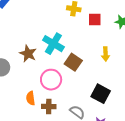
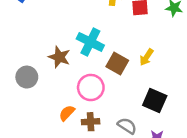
yellow arrow: (106, 54) -> (147, 57), moved, turned 40
orange semicircle: (31, 98) -> (67, 113), turned 56

